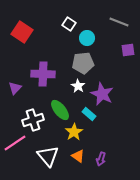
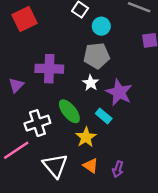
red square: (22, 32) -> (24, 19), turned 30

